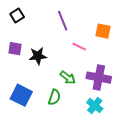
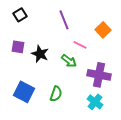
orange square: (103, 31) -> (103, 30), turned 35
black star: (38, 56) -> (40, 54), turned 30
green arrow: (68, 78) -> (69, 61), moved

